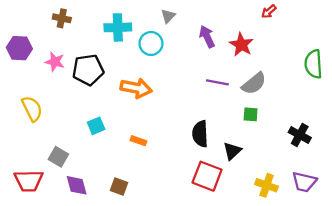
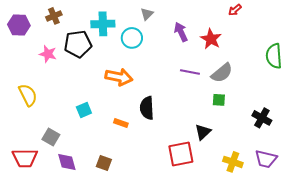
brown cross: (62, 18) -> (54, 16), turned -35
purple hexagon: (19, 48) -> (19, 25), moved
black pentagon: (88, 70) -> (78, 44), moved
black semicircle: (200, 134) -> (147, 108), moved
red square: (207, 176) -> (181, 154), turned -32

